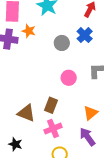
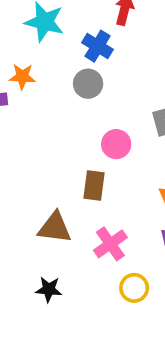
blue cross: (85, 35) -> (98, 46), moved
brown rectangle: (51, 105) -> (94, 186), moved

